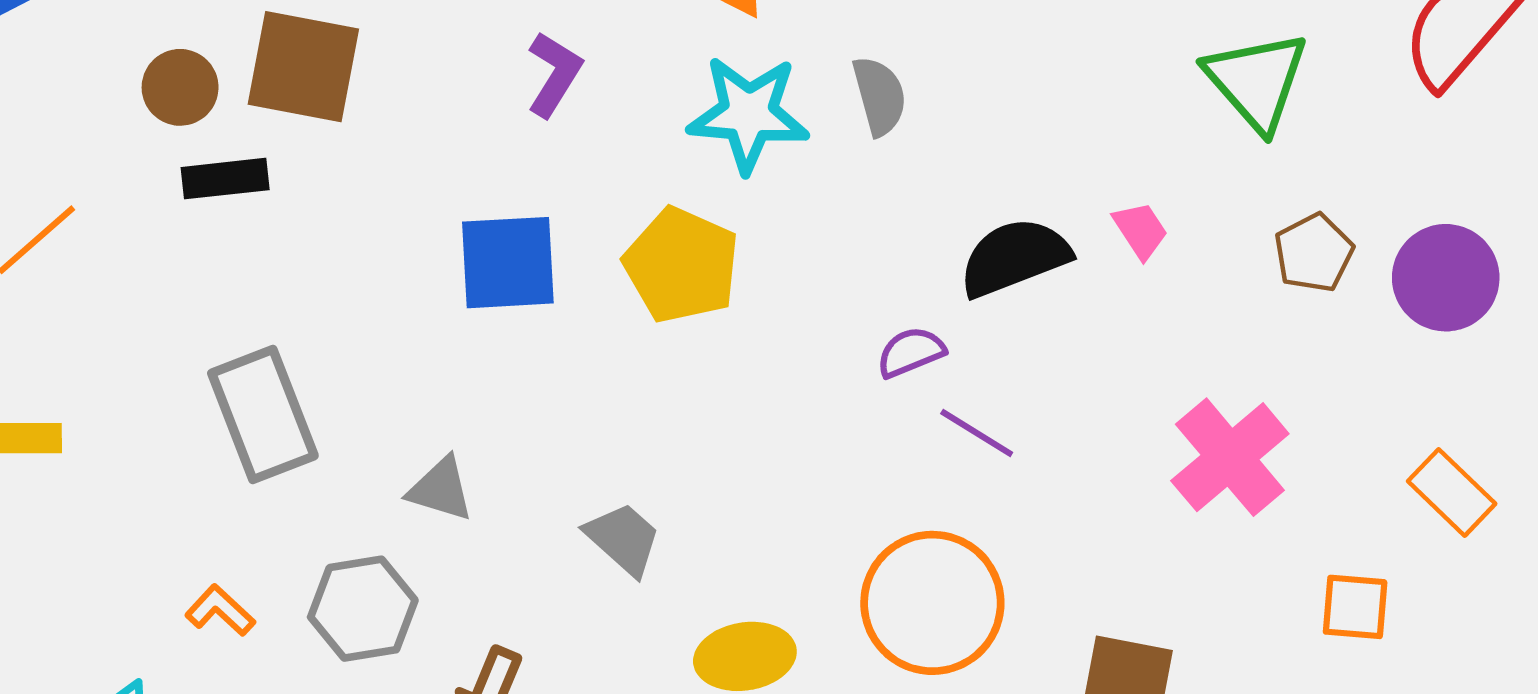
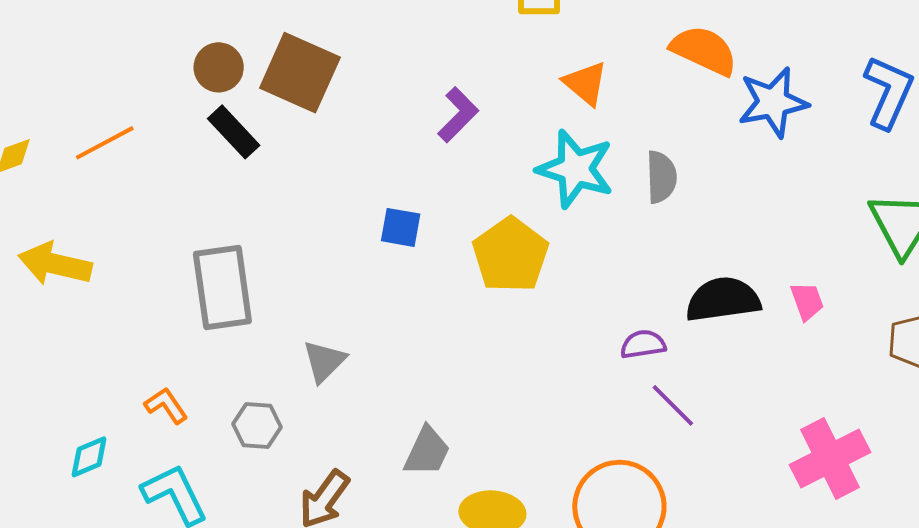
black rectangle: (225, 179) -> (234, 132), turned 40
blue square: (508, 263) -> (401, 227), size x0.6
gray triangle: (441, 489) -> (324, 361), turned 45
gray trapezoid: (623, 539) -> (427, 451), moved, turned 60
gray hexagon: (363, 609) -> (257, 426), size x0.7

